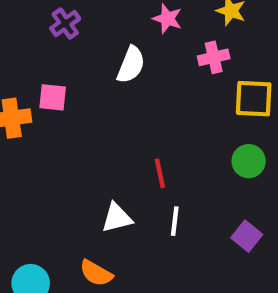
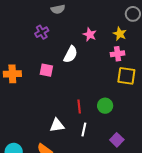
pink cross: (214, 57) -> (118, 54), moved
pink square: (53, 97) -> (46, 70), moved
green circle: (249, 161) -> (105, 106), moved

